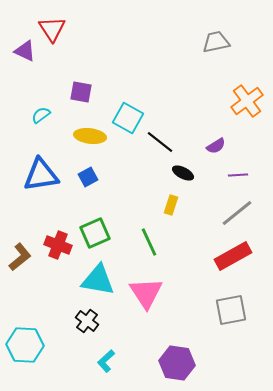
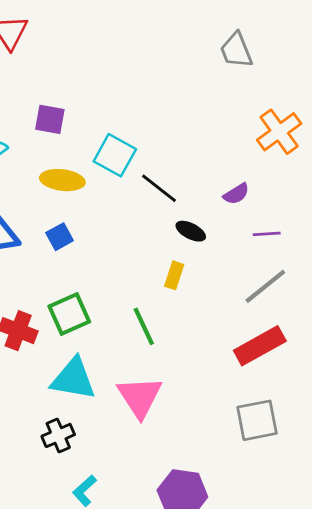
gray trapezoid: (216, 42) -> (236, 50), turned -100
black cross: (87, 321) -> (58, 435), turned 30

